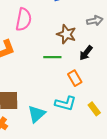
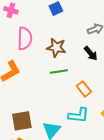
brown star: (66, 34) -> (56, 48), moved
black arrow: (86, 53) -> (91, 53), moved, turned -70

